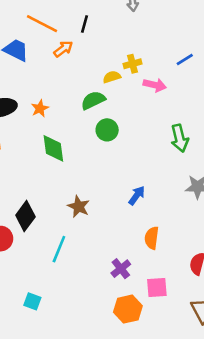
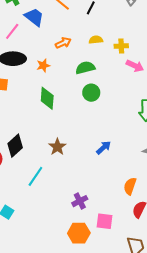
orange arrow: (63, 49) -> (63, 43), moved
yellow semicircle: (112, 77) -> (96, 40), moved
orange semicircle: (152, 238) -> (130, 186), moved

